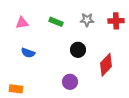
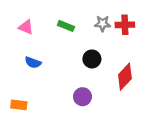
red cross: (116, 21) -> (125, 25), moved
pink triangle: (22, 23) -> (26, 27), turned 32

